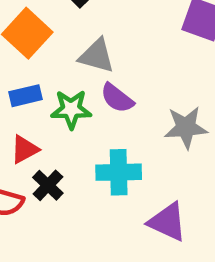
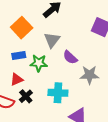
gray triangle: (97, 56) -> (52, 40), turned 48
purple semicircle: (117, 98) -> (70, 57), moved

